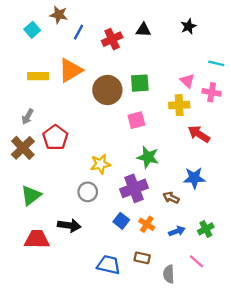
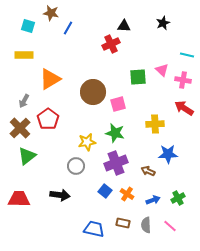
cyan square: (32, 30) -> (28, 26), turned -32
red cross: (112, 39) -> (111, 44), moved
orange triangle: (70, 70) -> (50, 79), moved
yellow rectangle: (38, 76) -> (24, 55), moved
green square: (140, 83) -> (138, 77), moved
brown circle: (107, 90) -> (93, 92), moved
yellow cross: (179, 105) -> (155, 124), moved
red arrow: (199, 134) -> (184, 108), moved
green star: (148, 157) -> (115, 133), moved
green triangle: (31, 195) -> (27, 156), moved
red trapezoid: (37, 239) -> (19, 199), moved
gray semicircle: (169, 274) -> (146, 225), moved

